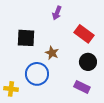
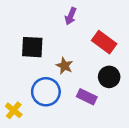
purple rectangle: (82, 87) -> (87, 97), moved
yellow cross: (11, 89) -> (14, 110), turned 32

